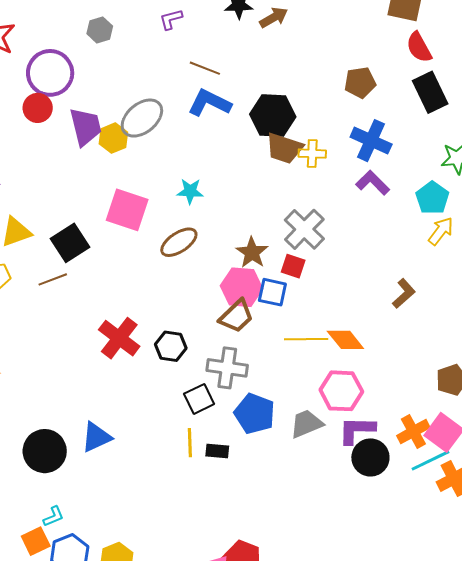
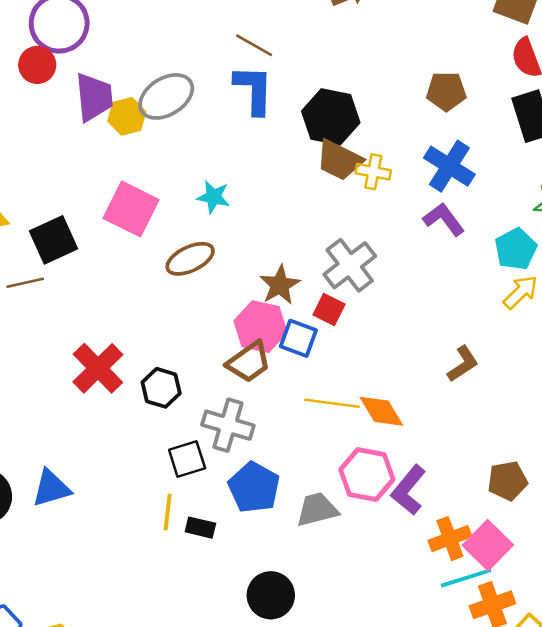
blue L-shape: (210, 103) -> (254, 90), turned 57
purple L-shape: (357, 430) -> (409, 490), moved, turned -60
black circle: (370, 457) -> (271, 595), moved

